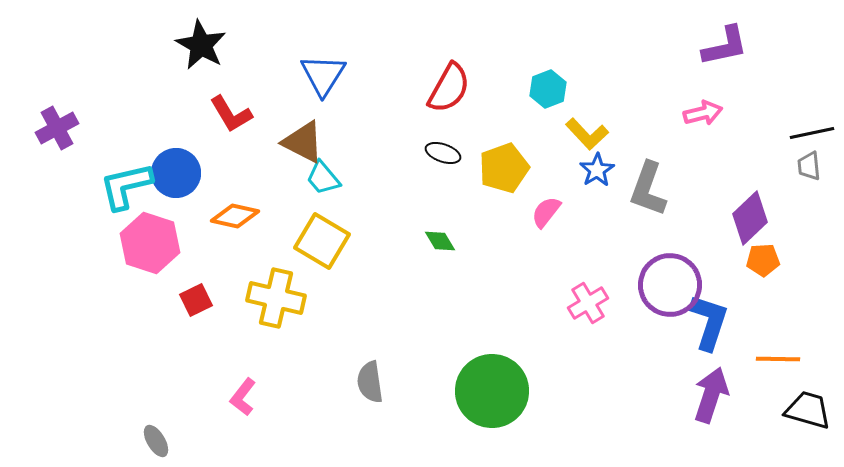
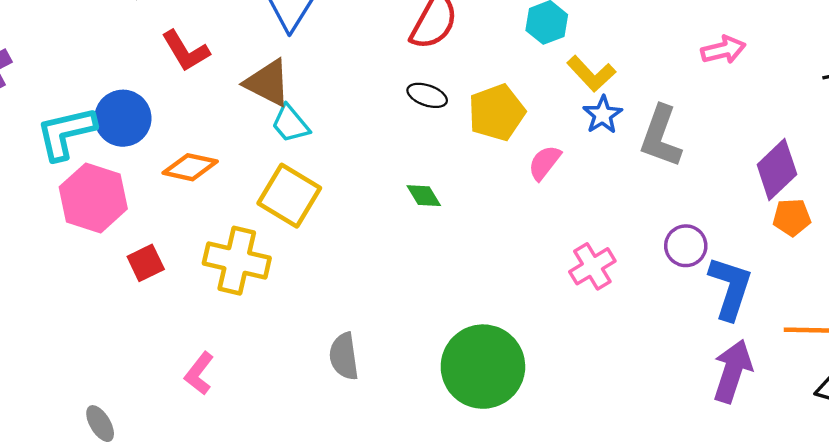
purple circle: (670, 285) -> (686, 246), size x0.6

